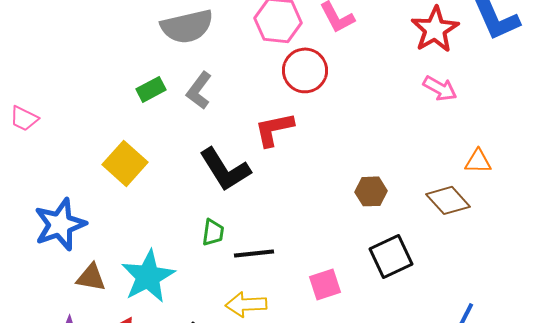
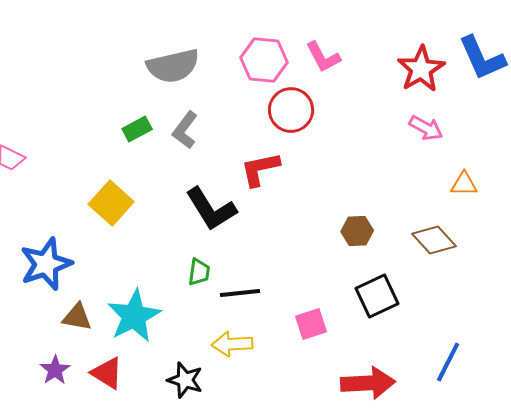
orange triangle: (478, 161) -> (464, 184), moved

